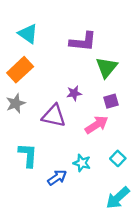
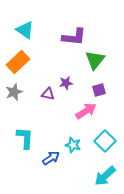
purple triangle: (54, 116) -> (48, 94), moved, size x0.6
cyan square: (118, 158) -> (105, 141), size x1.5

